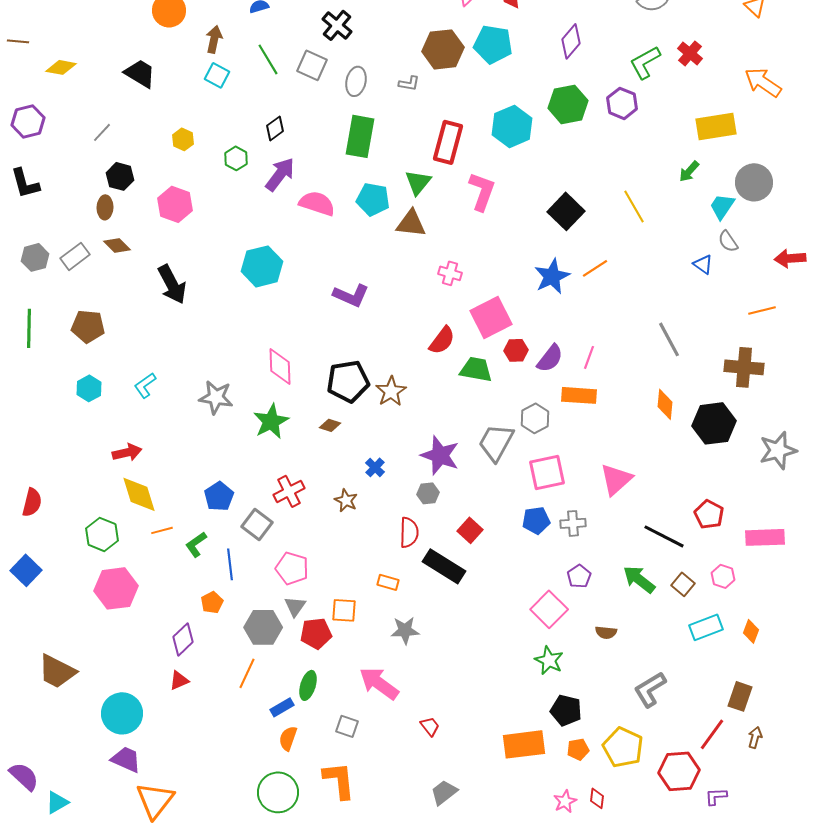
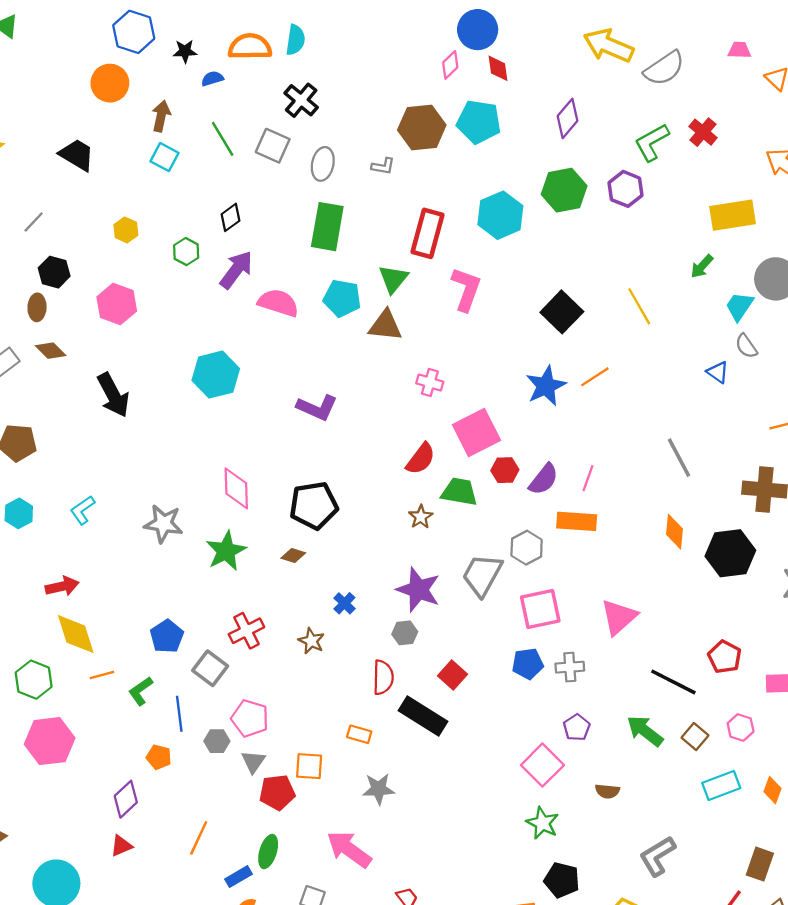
brown star: (391, 391) -> (421, 517), moved, size x0.7
orange pentagon: (212, 602) -> (159, 757), turned -30
gray hexagon: (263, 627) -> (217, 741), moved, size x0.6

